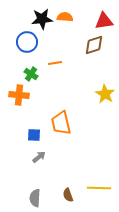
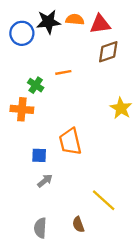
red triangle: (104, 21) -> (100, 24), moved
blue circle: (27, 42) -> (22, 33), moved
yellow line: (99, 188) -> (104, 200), moved, turned 40

